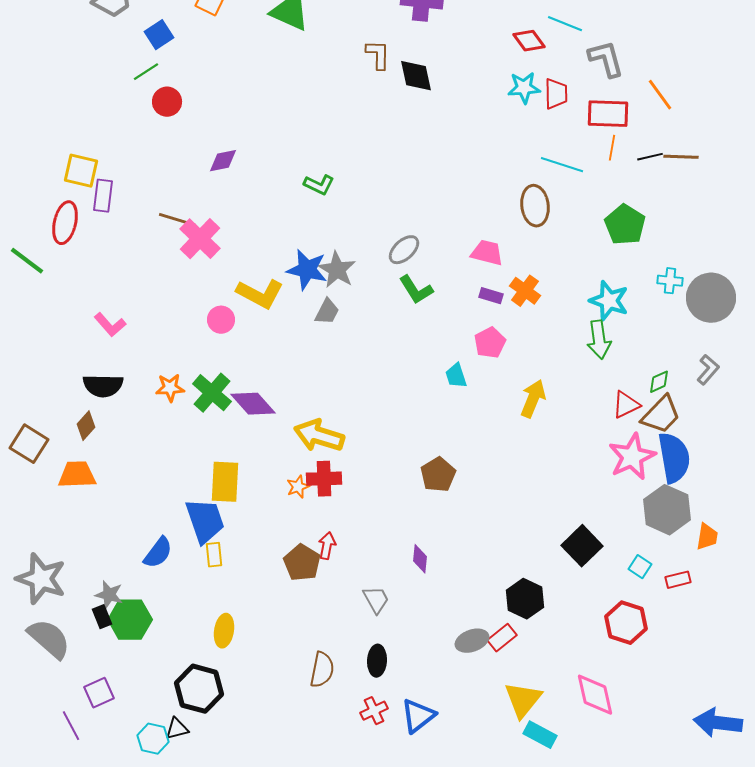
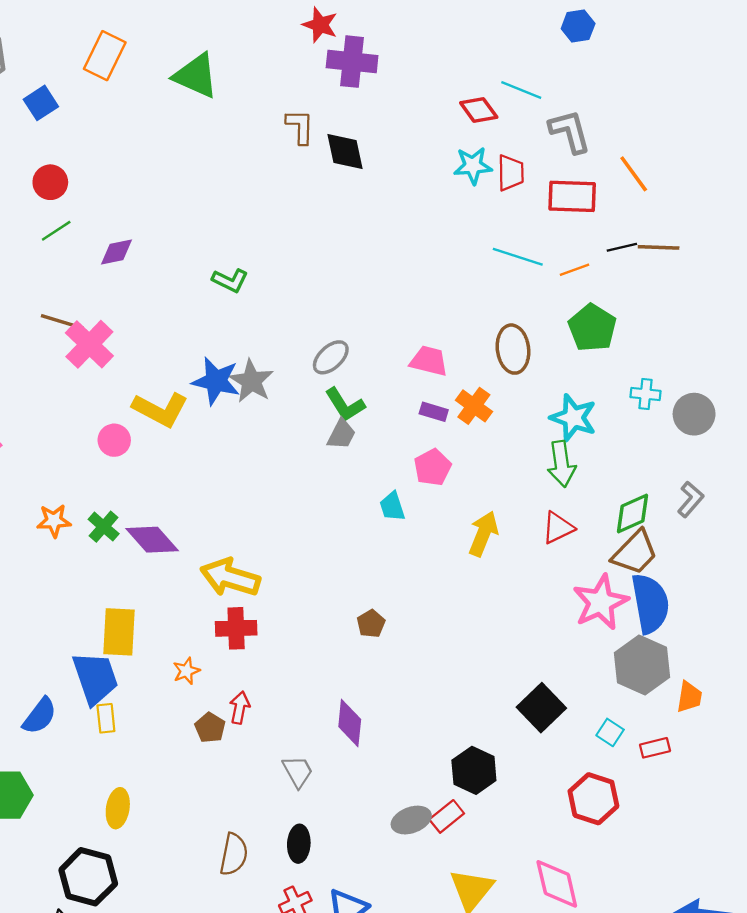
green line: (146, 72) -> (56, 231), moved
orange line: (612, 148) -> (575, 270), moved, turned 60
brown ellipse: (535, 206) -> (513, 349), moved
gray circle: (711, 298) -> (694, 414), size x0.7
gray trapezoid: (327, 312) -> (341, 434), moved
green diamond: (659, 382) -> (633, 514), size x1.5
green cross: (212, 393) -> (104, 527), size x0.7
red triangle: (626, 405) -> (558, 528), moved
brown pentagon: (438, 475) -> (371, 624), size x0.7
orange star: (298, 487) -> (186, 671), moved
purple diamond: (420, 559) -> (350, 723), size x1.4
brown pentagon: (302, 563) -> (210, 728), size x0.7

